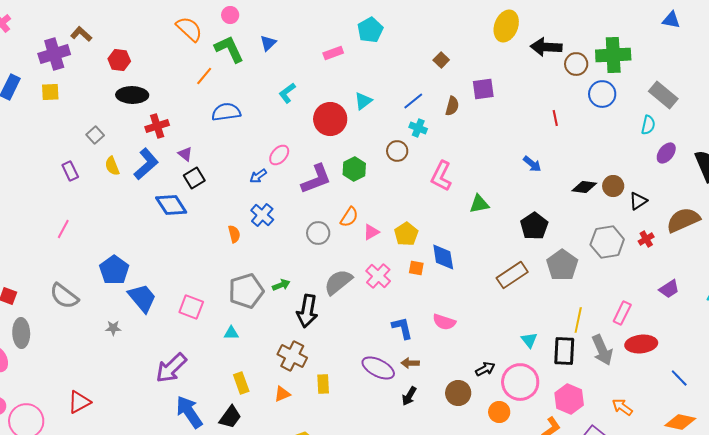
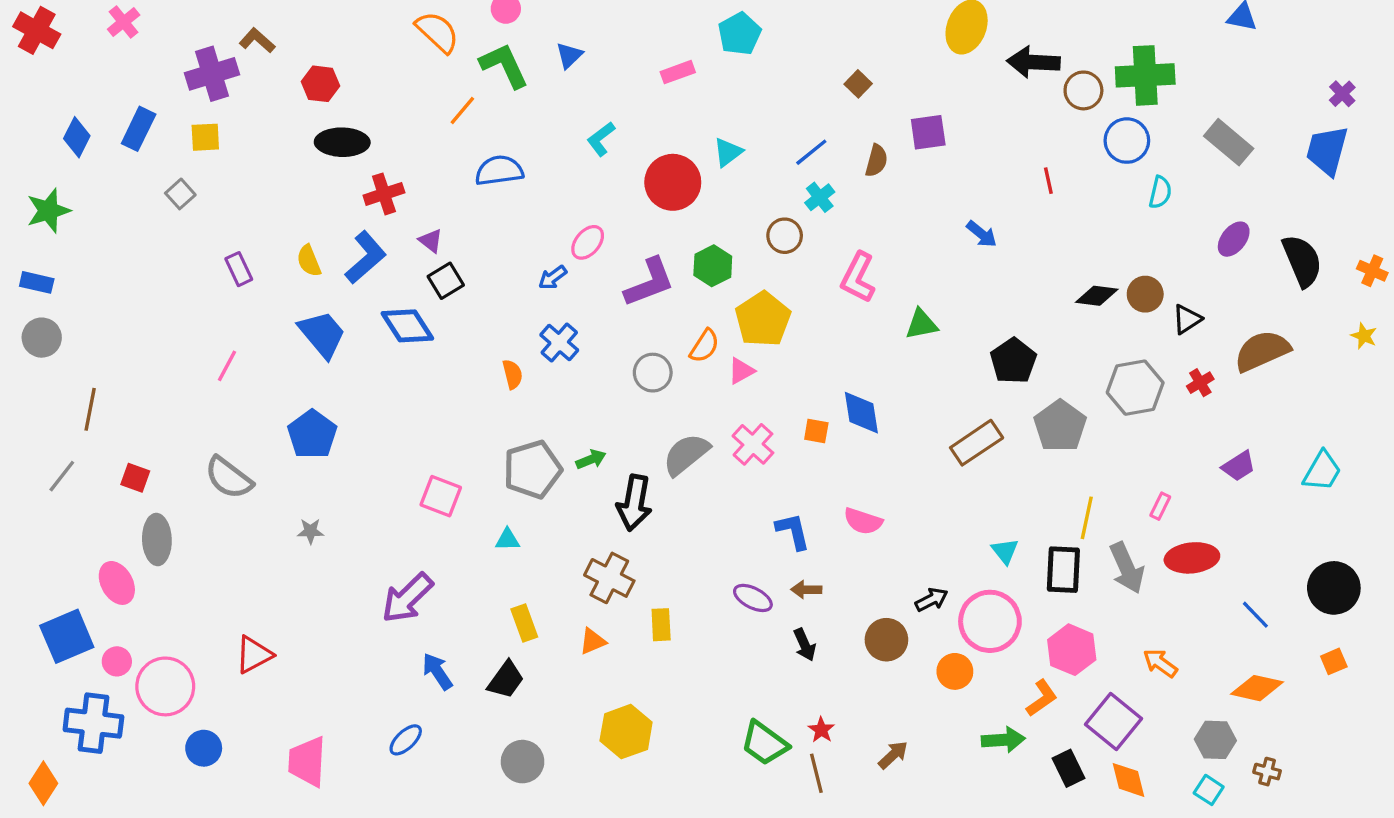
cyan semicircle: (648, 125) -> (1160, 192), moved
cyan cross: (418, 128) -> (820, 197), turned 30
gray square: (95, 135) -> (180, 194), moved
blue arrow: (532, 164) -> (982, 234), moved
yellow pentagon: (406, 234) -> (763, 319), moved, size x1.4
blue trapezoid: (142, 298) -> (322, 334), moved
pink rectangle: (622, 313) -> (1160, 506), size x0.7
purple ellipse: (378, 368) -> (753, 598), size x0.7
black arrow: (409, 396) -> (805, 645), turned -54
blue arrow: (189, 412) -> (437, 671), size x0.7

